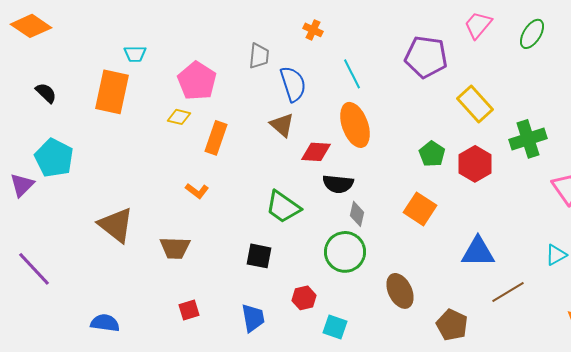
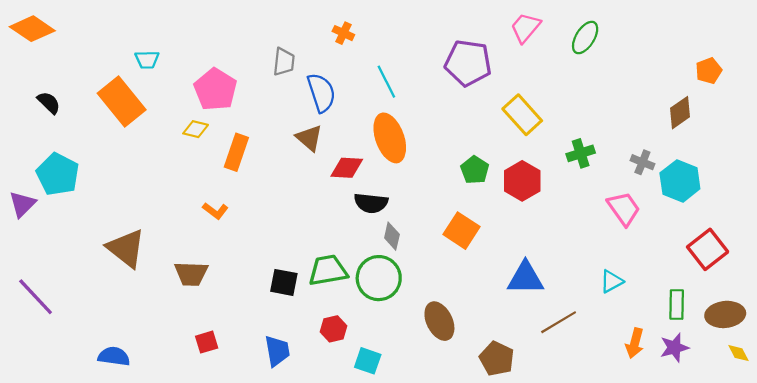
orange rectangle: (112, 92) -> (122, 102), turned -51
green cross: (528, 139) -> (581, 153), size x0.7
green trapezoid: (283, 207) -> (328, 270), moved, turned 135

